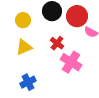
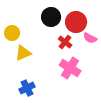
yellow circle: (23, 20) -> (12, 33), moved
red cross: (57, 43) -> (65, 42), moved

